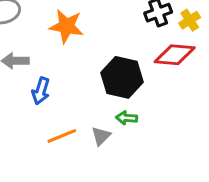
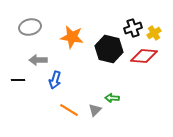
black hexagon: (122, 77) -> (109, 49), moved
orange line: (62, 136) -> (69, 110), turned 54

